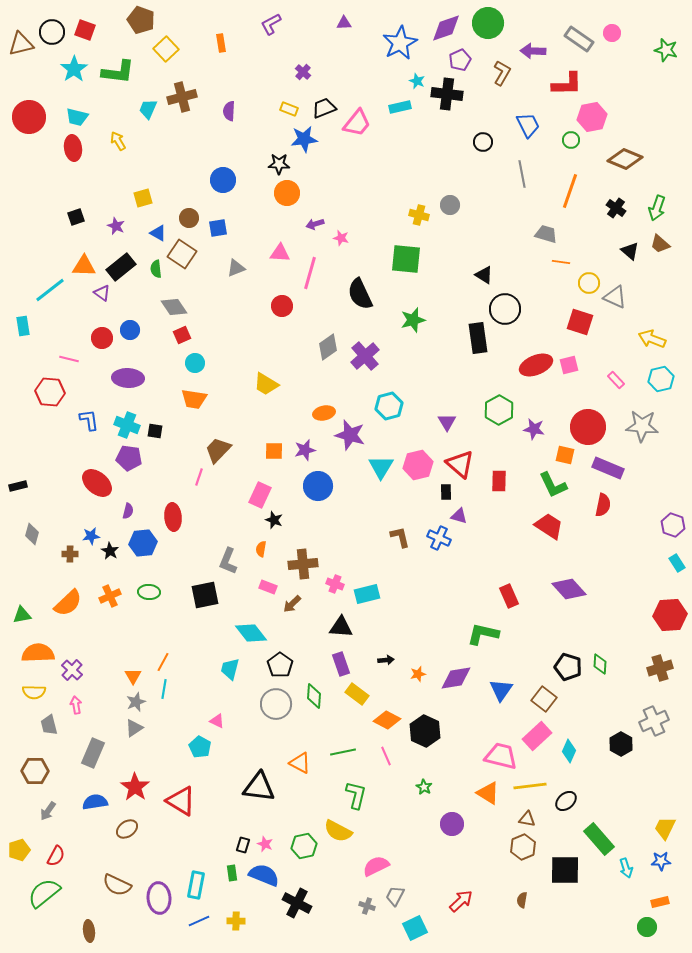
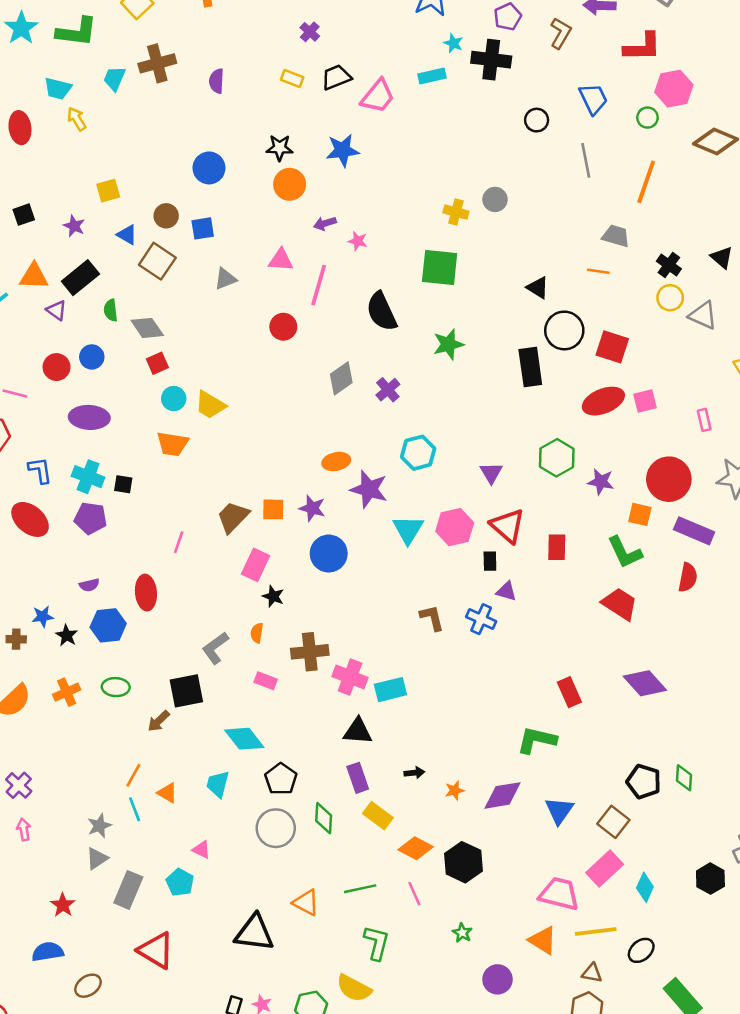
cyan trapezoid: (77, 117) -> (58, 89), moved
blue star: (304, 139) -> (343, 150), moved
black cross: (616, 208) -> (669, 265), moved
orange line: (561, 262) -> (598, 271), moved
green semicircle: (156, 269) -> (111, 310), moved
red square: (580, 322) -> (612, 347), moved
purple cross: (365, 356) -> (388, 390), size x0.7
pink rectangle: (616, 380) -> (704, 420), turned 30
yellow trapezoid: (266, 384) -> (210, 405), moved
brown trapezoid: (218, 450) -> (233, 517), moved
purple star: (305, 450) -> (312, 508), turned 30
red ellipse: (97, 483) -> (30, 519), moved
purple semicircle: (128, 511) -> (89, 585), turned 63
gray L-shape: (228, 561) -> (215, 648), turned 32
pink cross: (335, 584) -> (350, 677), size x1.5
brown arrow: (292, 604) -> (159, 721), moved
orange triangle: (133, 676) -> (167, 793), moved, turned -30
cyan line: (164, 689) -> (135, 809), turned -30
gray rectangle: (93, 753) -> (128, 890), moved
red star: (135, 787) -> (63, 905), moved, size x0.7

